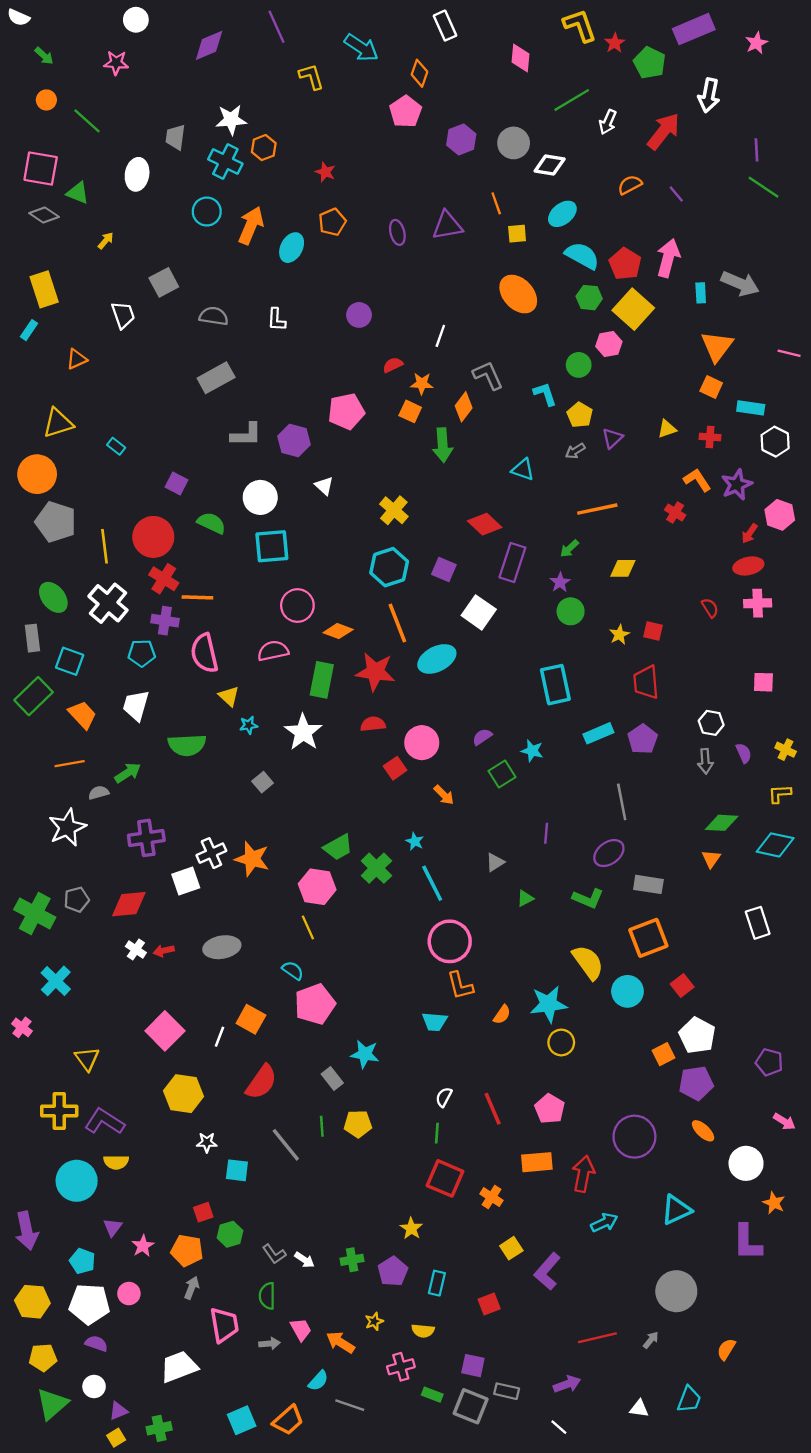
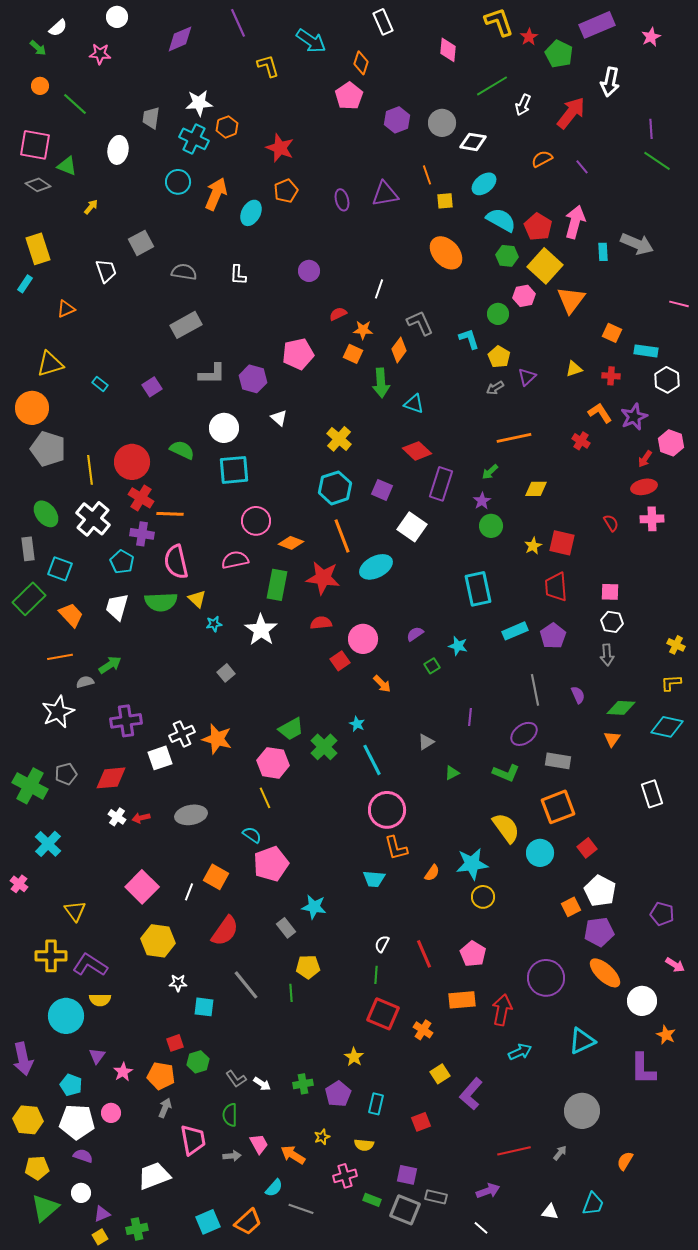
white semicircle: (18, 17) -> (58, 28), moved, turned -66
red star: (325, 172) -> (280, 148), size x1.6
orange triangle: (717, 346) -> (571, 300), moved
cyan triangle: (523, 470) -> (414, 404), moved
purple square: (177, 483) -> (152, 387), moved, turned 30
red square: (653, 631) -> (562, 543), size x1.5
cyan pentagon: (142, 653) -> (122, 562), turned 30
pink square: (763, 682) -> (610, 592), moved
green semicircle: (187, 745) -> (161, 602), moved
purple semicircle: (744, 753) -> (578, 695), moved
green square: (502, 774) -> (432, 666), size x0.7
green line: (322, 1126) -> (291, 993), moved
orange ellipse: (703, 1131) -> (605, 973), size x1.6

